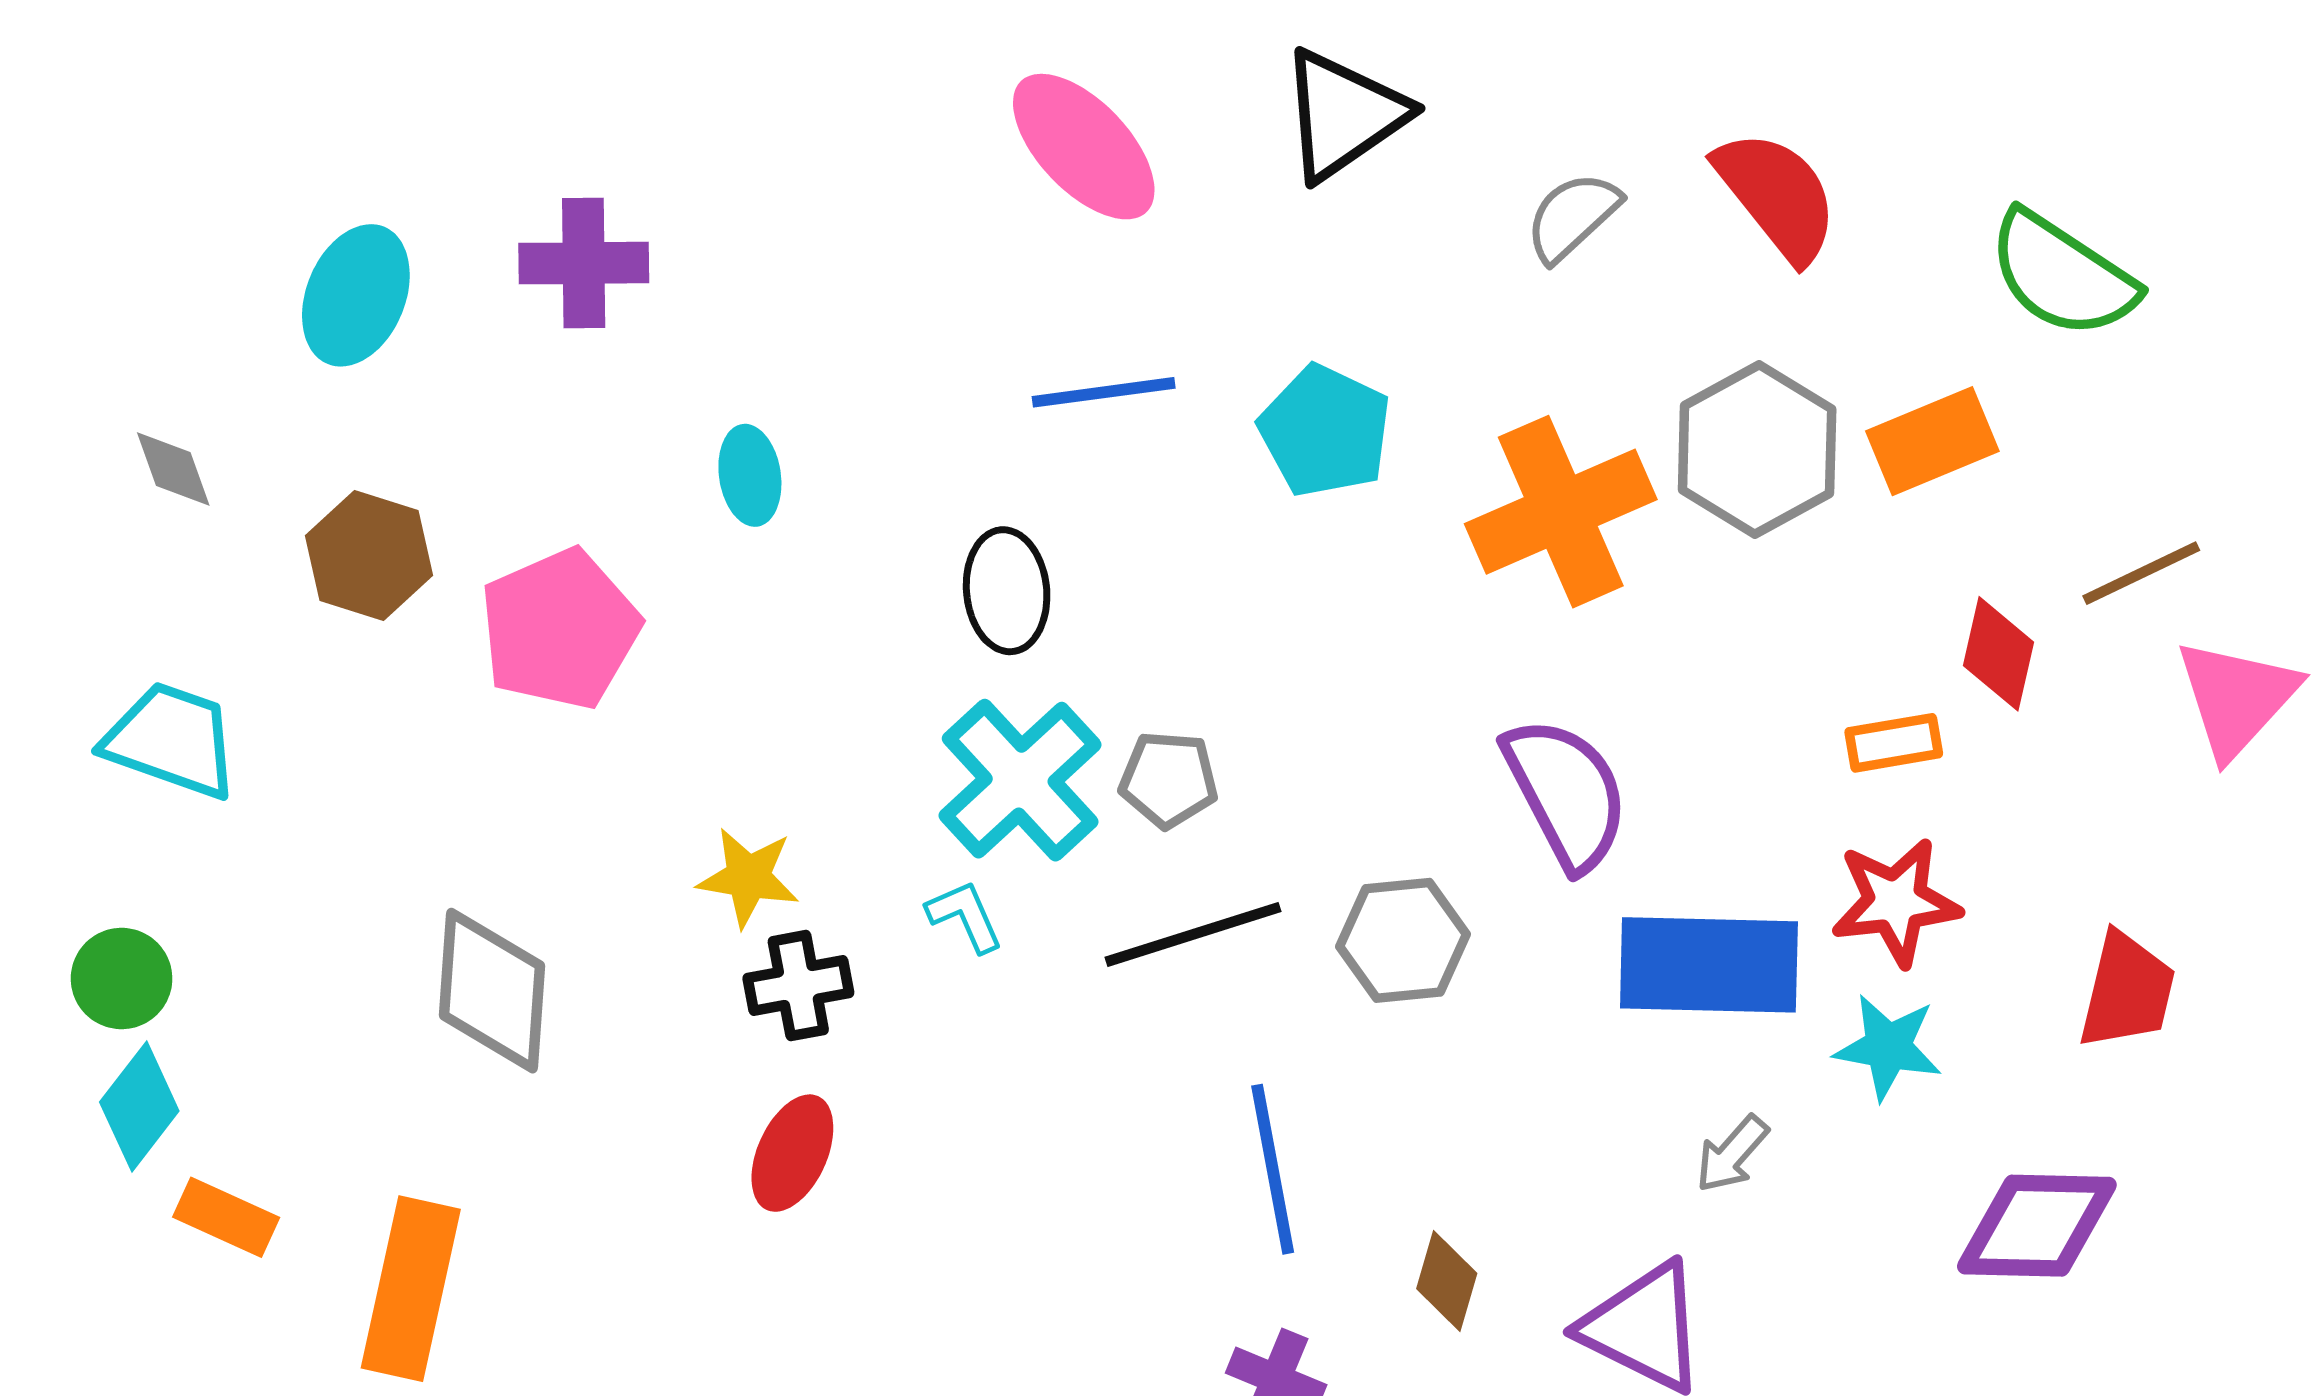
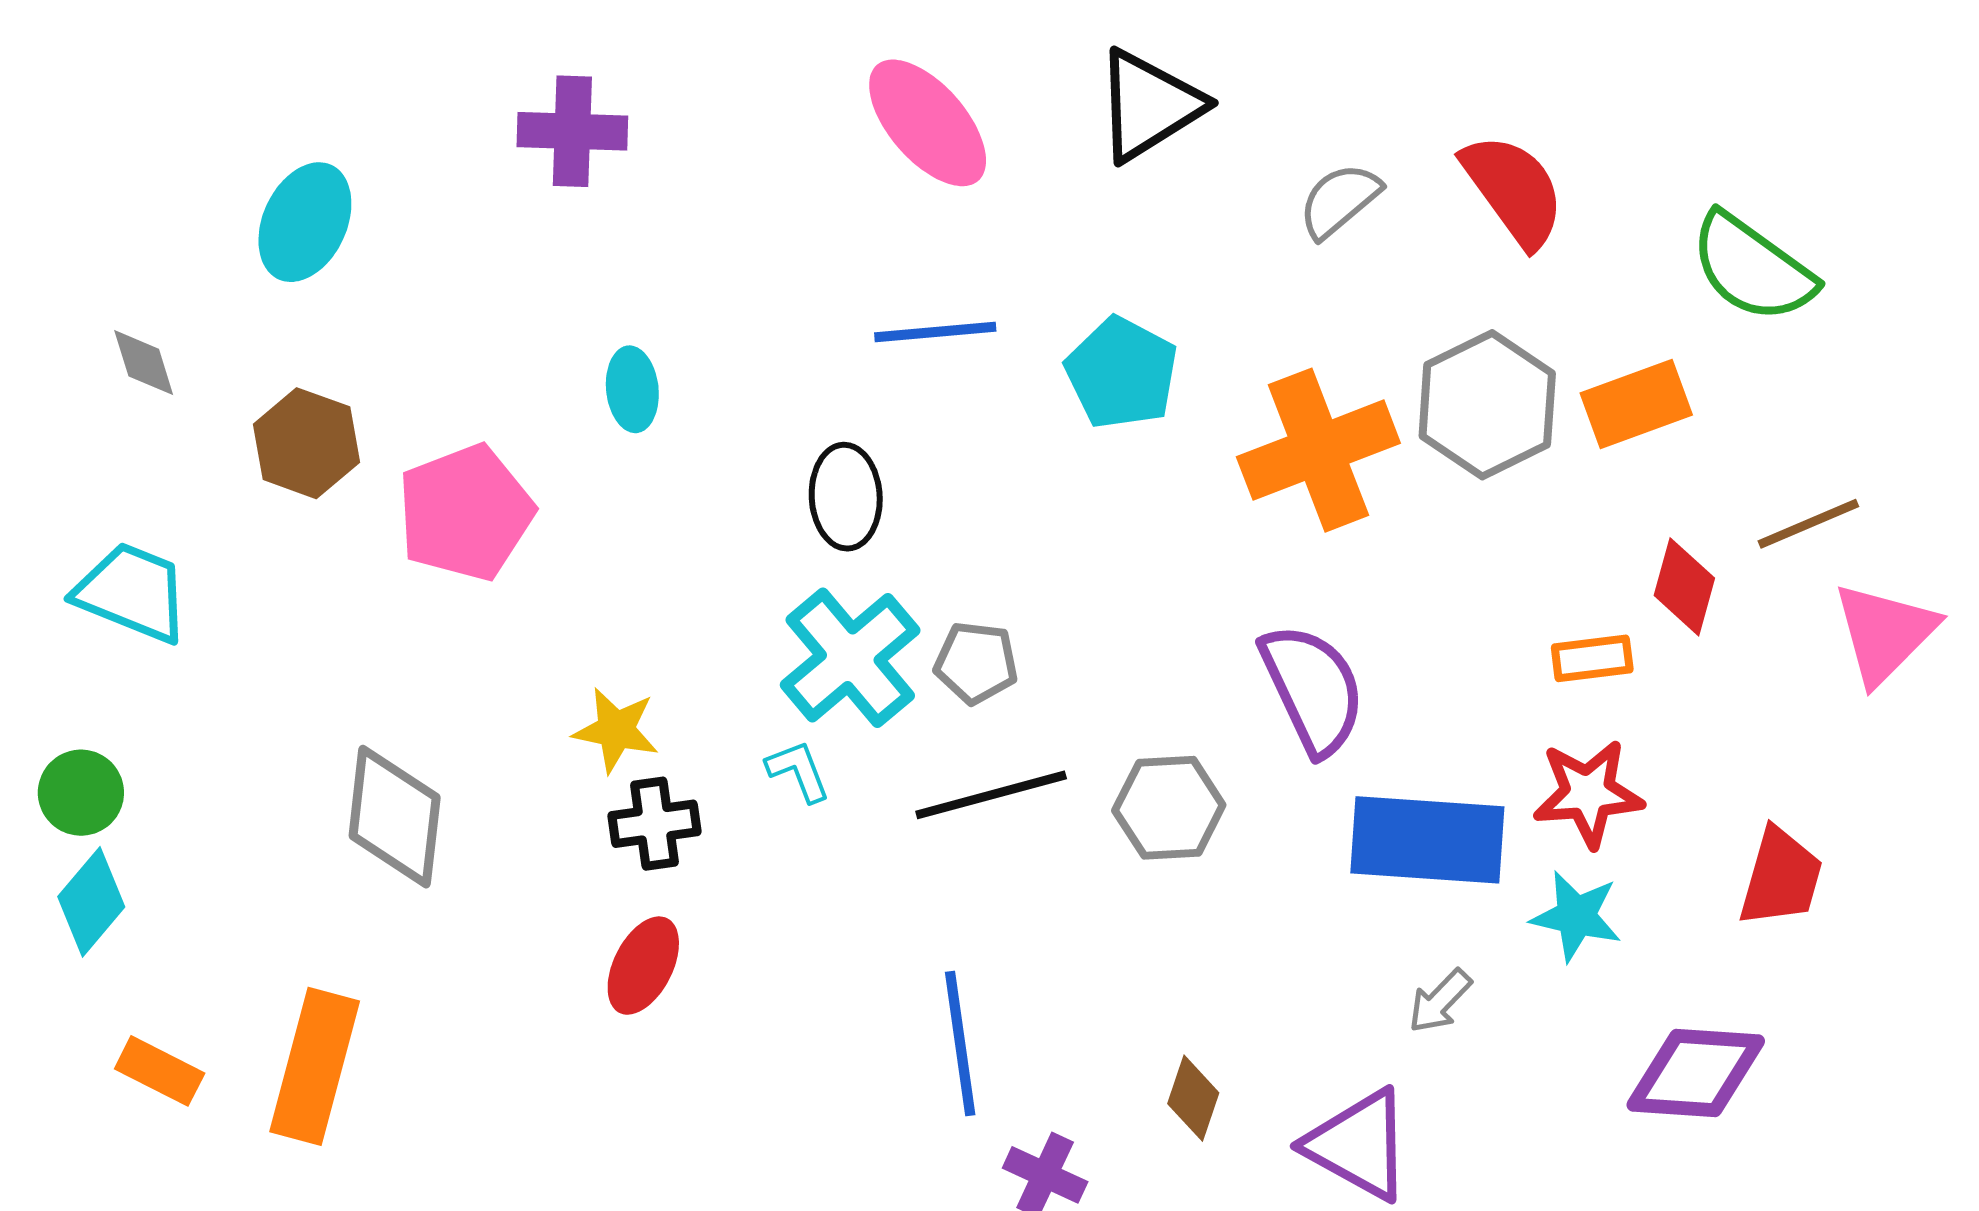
purple cross: (584, 263) -> (572, 131), moved
blue line: (1273, 1169) -> (960, 1044), moved
orange rectangle: (226, 1217) -> (160, 1071), moved

